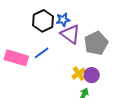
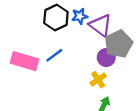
purple triangle: (70, 34) -> (101, 25), moved
purple circle: (92, 75) -> (106, 57), moved

